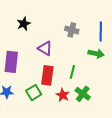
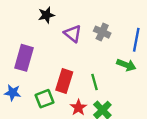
purple triangle: (45, 48) -> (73, 34), moved
green line: (72, 72) -> (95, 82), turned -40

